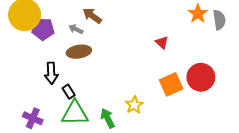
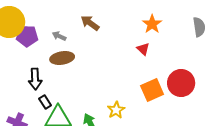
orange star: (198, 14) -> (152, 24), moved
brown arrow: (92, 16) -> (90, 23), moved
black rectangle: (69, 92) -> (45, 102), moved

